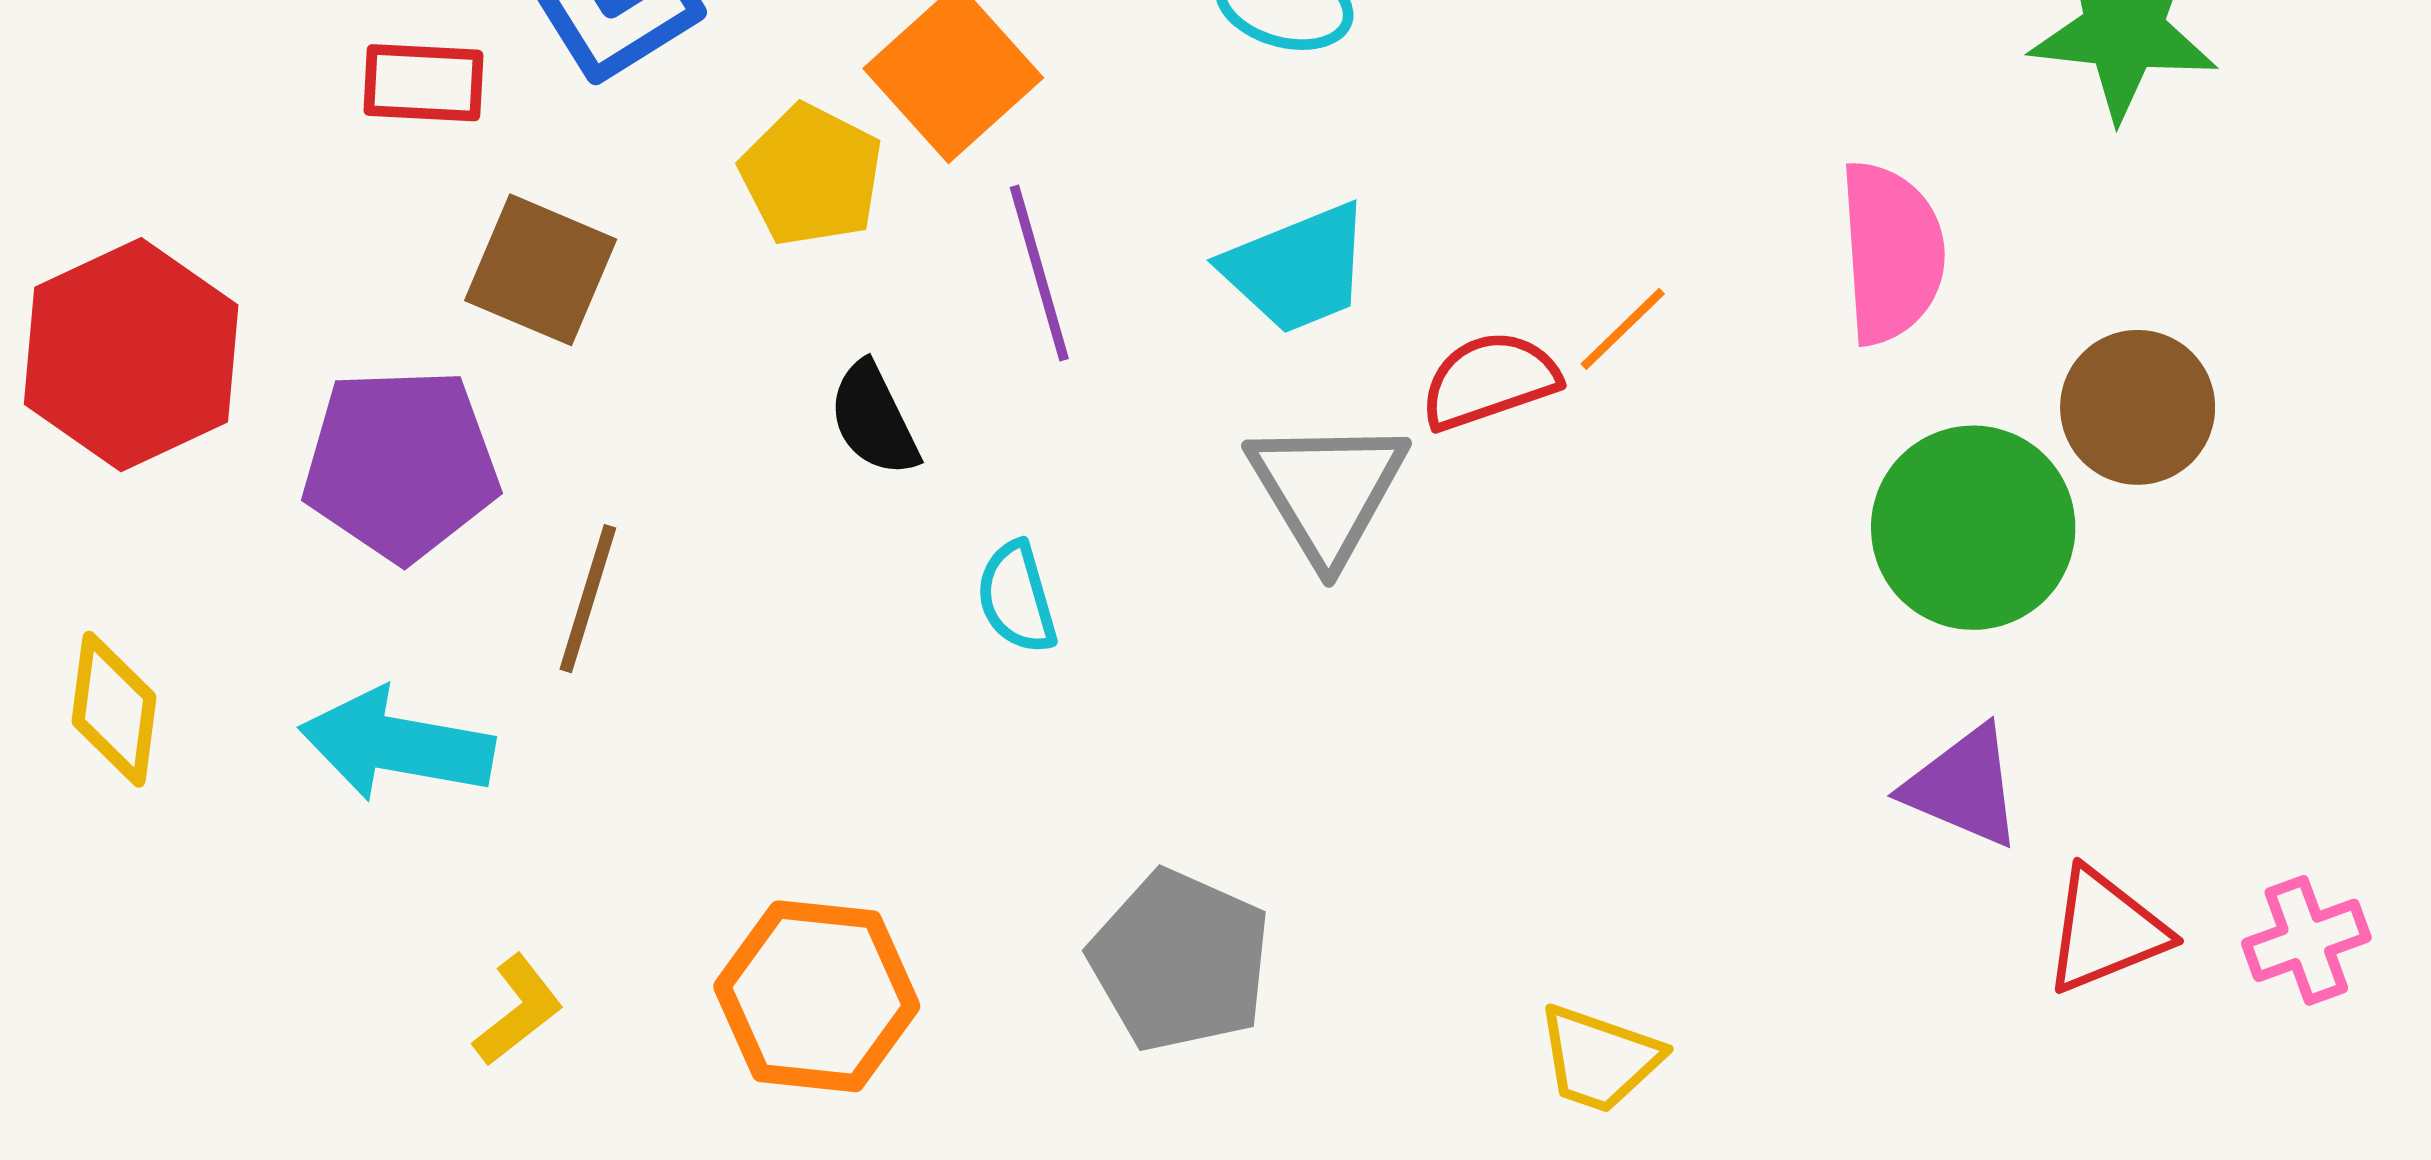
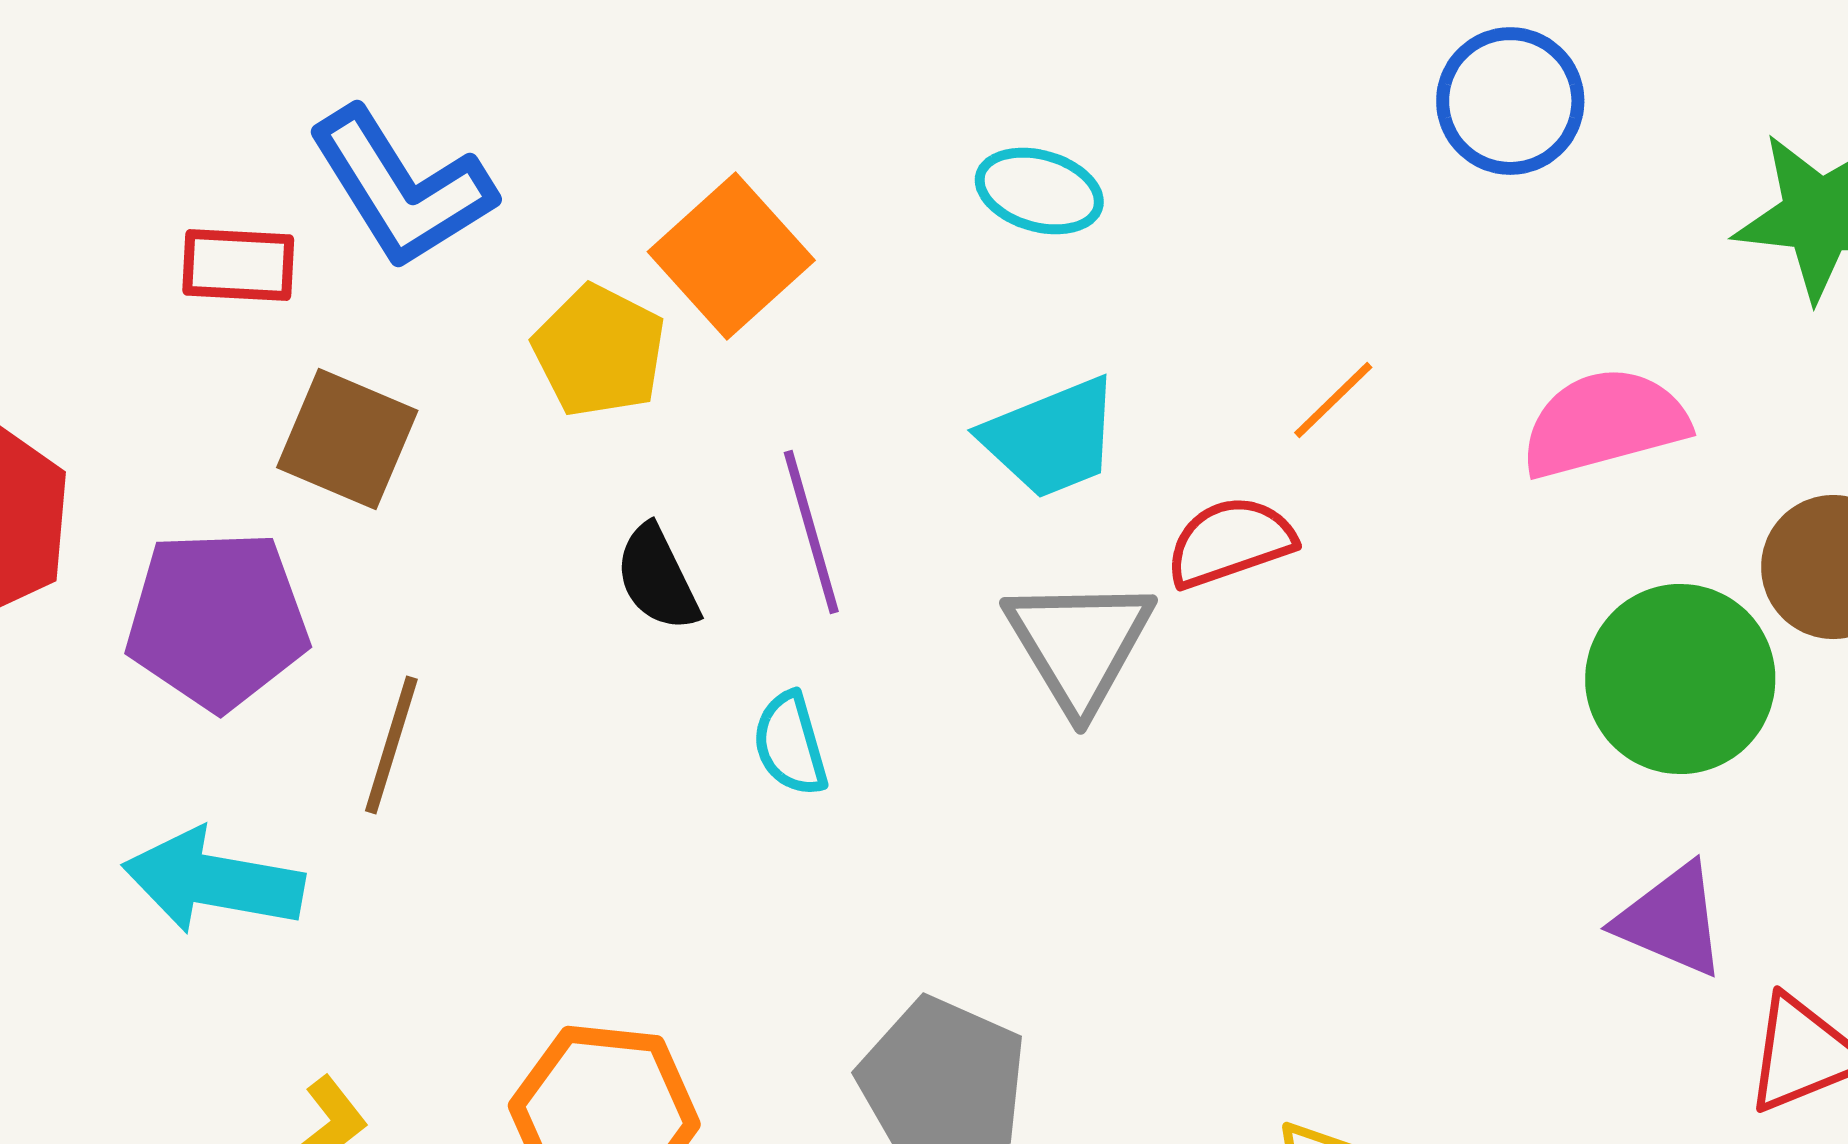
pink semicircle: (1891, 253) -> (1604, 423), turned -101
purple line: (1039, 273) -> (811, 532), moved
orange line: (1623, 329) -> (1333, 400), moved

